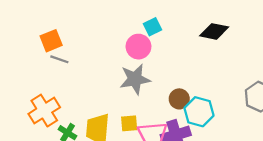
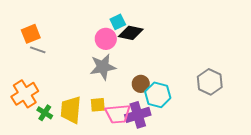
black diamond: (214, 31) -> (131, 33), moved

